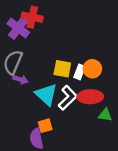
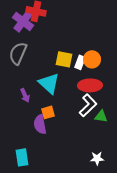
purple arrow: (20, 79) -> (25, 95), moved, turned 48
white L-shape: (68, 98) -> (88, 105), moved
green triangle: (105, 115) -> (101, 116), moved

